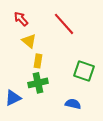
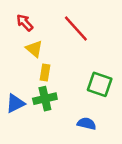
blue triangle: (13, 98) -> (15, 103), moved

